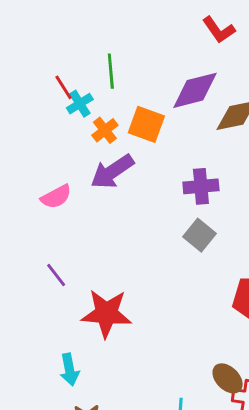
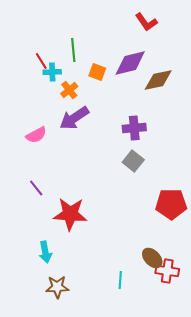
cyan cross: (80, 104) -> (52, 72), turned 30
orange square: (146, 124) -> (97, 72), moved, size x0.7

